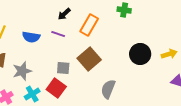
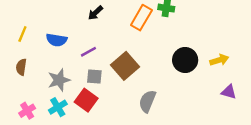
orange rectangle: (89, 25) -> (141, 18), moved
purple line: (58, 34) -> (88, 52), moved, turned -48
gray star: (22, 71) -> (59, 80), moved

